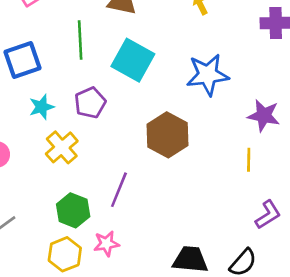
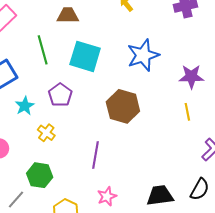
yellow cross: (62, 147) -> (46, 133), size x0.7
green hexagon: (73, 210) -> (40, 175), moved
pink star: (106, 244) -> (107, 196), moved

